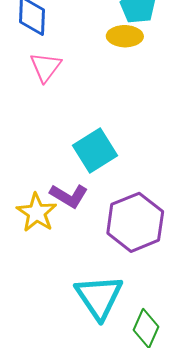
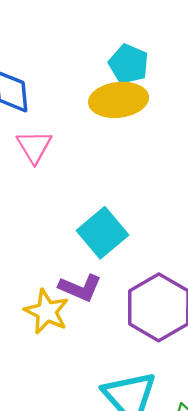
yellow ellipse: (125, 36) -> (119, 100), size x1.4

